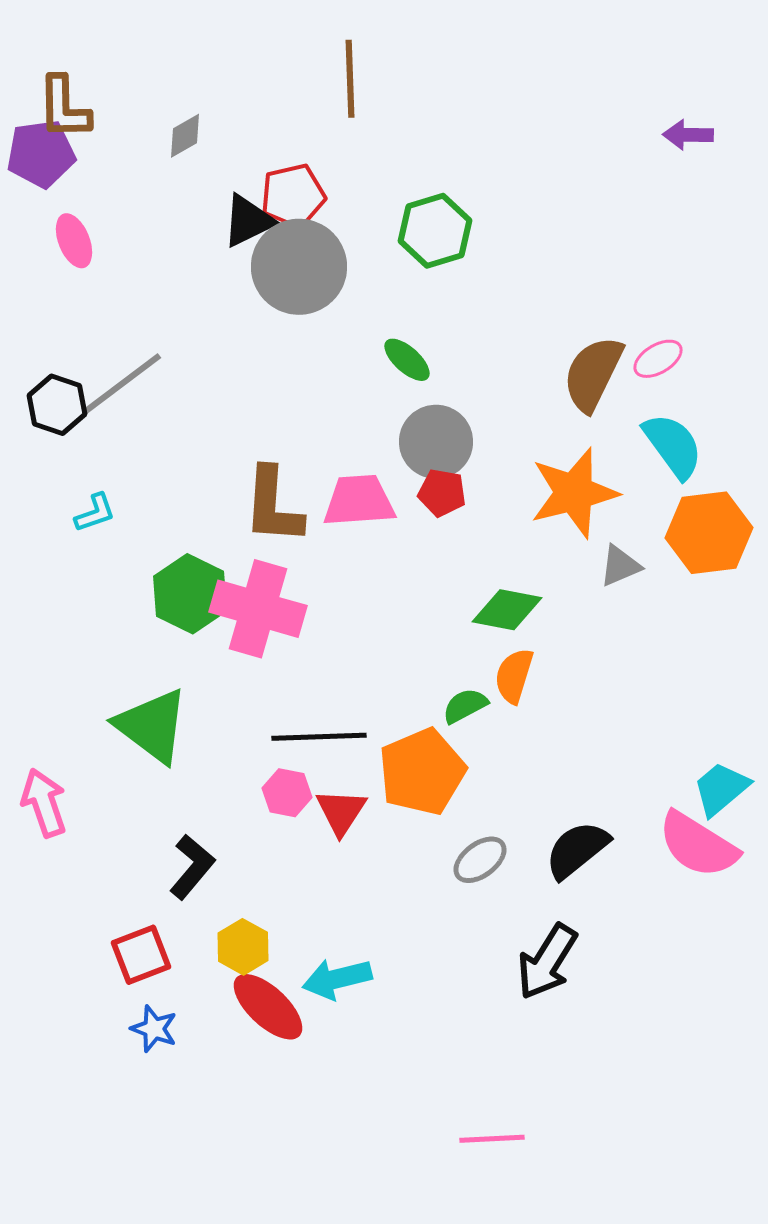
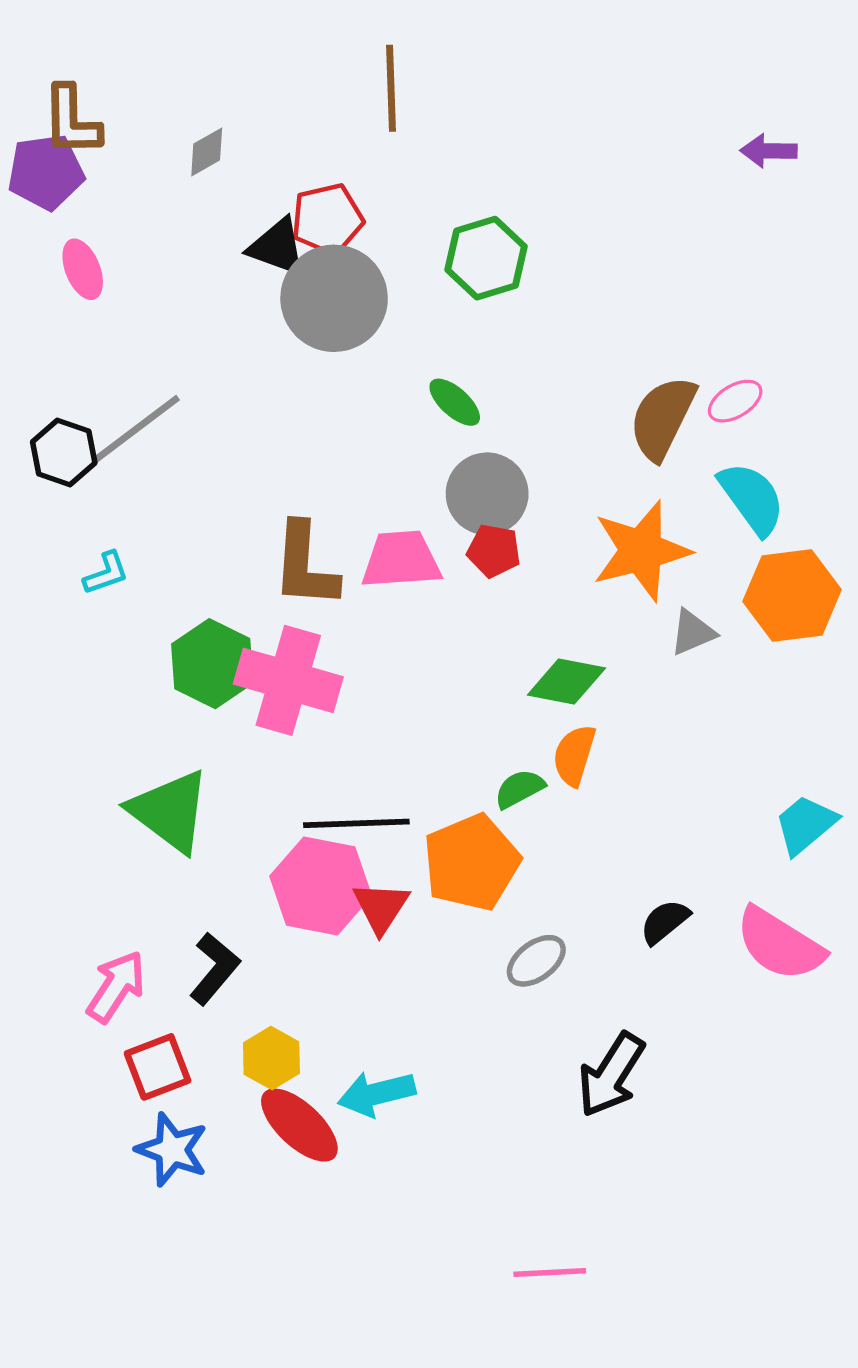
black triangle: (248, 221) -> (277, 247), turned 46
cyan trapezoid: (721, 789) -> (805, 824), moved
pink hexagon: (287, 793) -> (321, 886), size x1.8
pink arrow: (44, 803) -> (116, 986), moved, turned 52
black semicircle: (577, 850) -> (665, 922), moved, size x0.7
blue star: (154, 1029) -> (172, 1150), size x1.4

